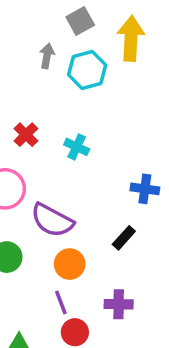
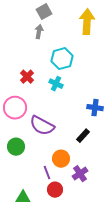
gray square: (80, 21) -> (44, 12), moved
cyan hexagon: (87, 70) -> (62, 59), moved
orange circle: (70, 264) -> (61, 159), moved
purple cross: (119, 304) -> (80, 174), turned -35

